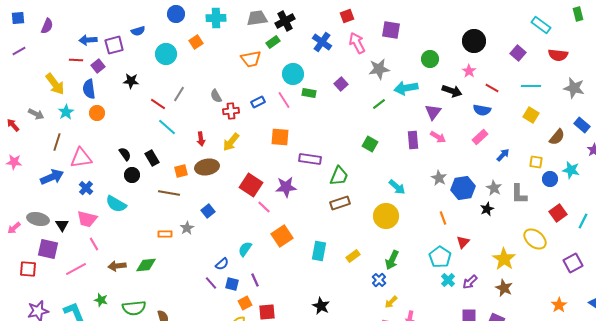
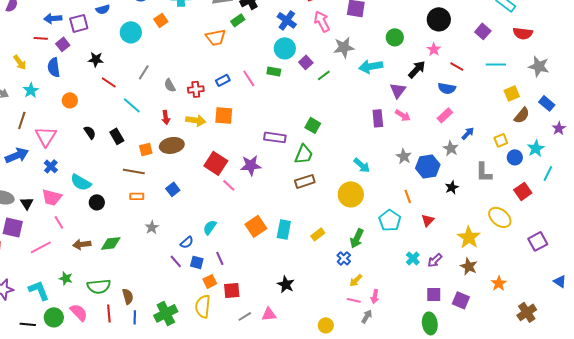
cyan circle: (293, 74) -> (285, 48), moved
yellow arrow: (55, 84) -> (20, 62), size x0.7
black arrow: (452, 91) -> (417, 69), turned -66
gray semicircle: (216, 96) -> (170, 85), moved
red line: (158, 104) -> (109, 82), moved
green line: (379, 104) -> (324, 75), moved
orange circle: (97, 113) -> (70, 100), moved
yellow square: (531, 115) -> (512, 93), moved, turned 35
orange square: (280, 137) -> (224, 115), moved
yellow arrow: (231, 142) -> (196, 120), turned -120
green square: (370, 144) -> (313, 125), moved
pink triangle: (81, 158) -> (46, 136), turned -50
yellow square: (536, 162) -> (501, 140), turned -32
cyan star: (571, 170) -> (536, 148), turned 30
black circle: (132, 175) -> (97, 202), moved
gray star: (494, 188) -> (451, 148), moved
cyan line: (583, 221) -> (548, 173), moved
gray star: (187, 228) -> (152, 227), moved
orange rectangle: (165, 234) -> (137, 196), moved
orange square: (282, 236) -> (256, 226), moved
cyan pentagon: (440, 257) -> (390, 220), moved
orange star: (559, 305) -> (499, 283), moved

